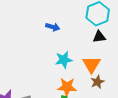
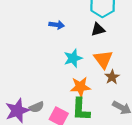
black triangle: (99, 37) -> (98, 29), moved

